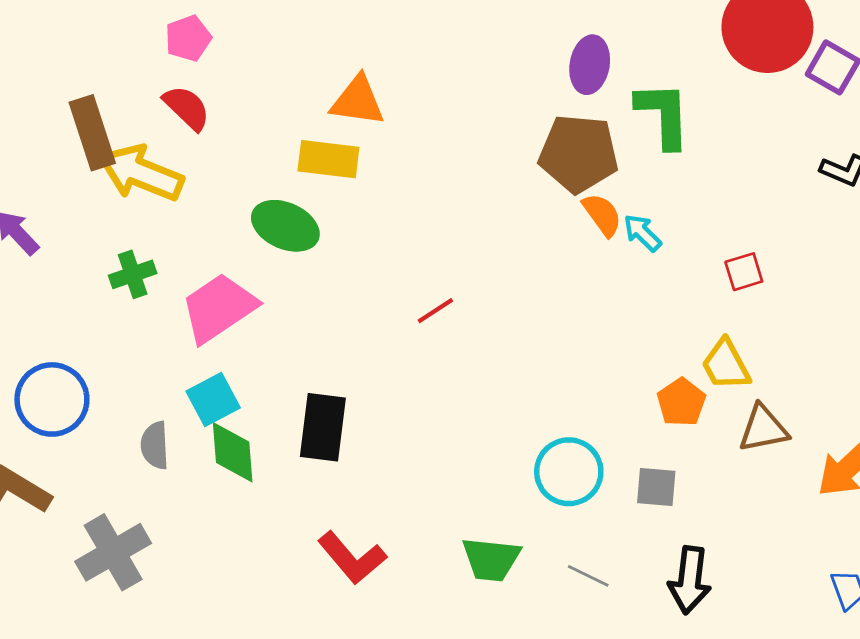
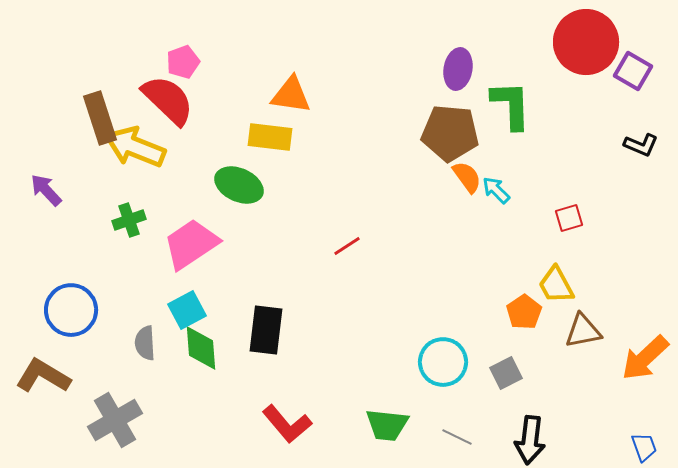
pink pentagon: (188, 38) -> (183, 62), moved
red semicircle: (187, 108) -> (168, 100), size x1.5
gray square: (656, 487) -> (506, 373), turned -32

